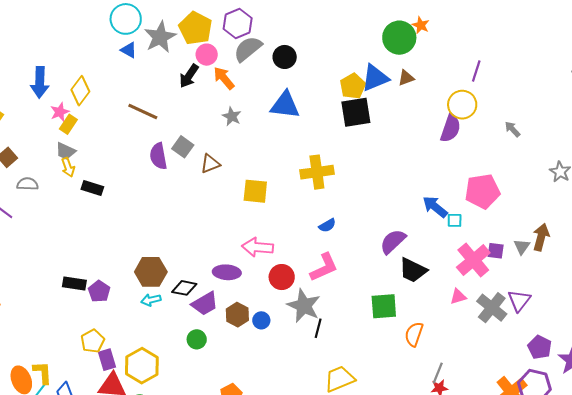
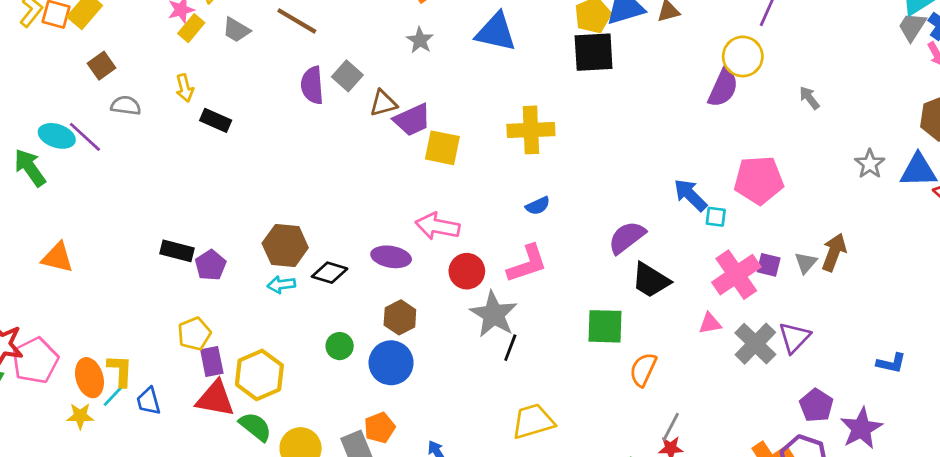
gray trapezoid: (66, 151) -> (236, 30), moved
purple trapezoid: (205, 304) -> (412, 120), moved
blue circle: (261, 320) -> (391, 363), moved, size x1.8

